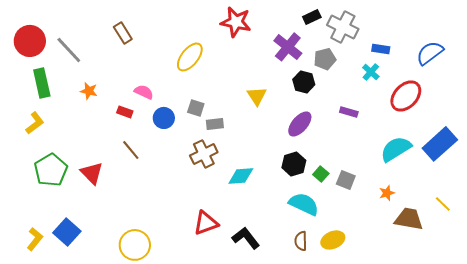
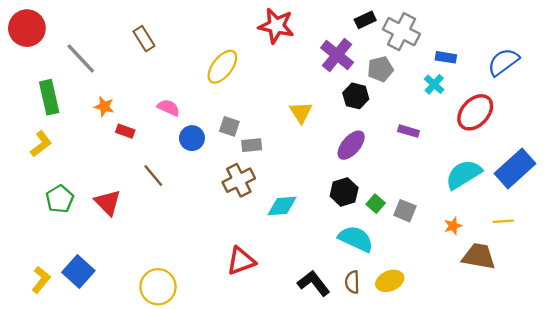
red circle: (30, 41) -> (27, 28), moved
red rectangle: (125, 112) -> (125, 131), moved
green pentagon: (51, 170) -> (60, 199), size x0.7
yellow line: (443, 204) -> (503, 221), moved, turned -48
black L-shape: (246, 238) -> (314, 283), moved

